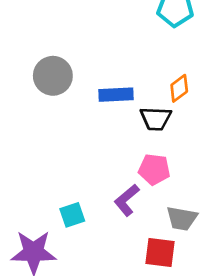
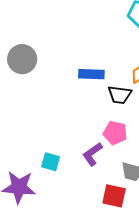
gray circle: (53, 76) -> (22, 59), moved
cyan square: (72, 215) -> (51, 162), turned 30

